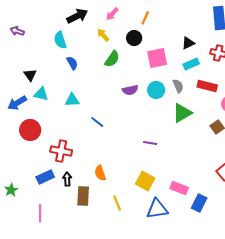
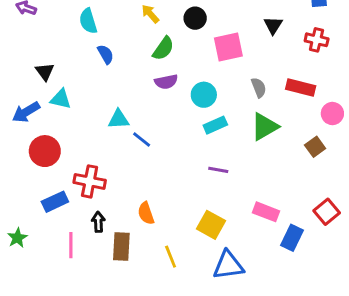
black triangle: (188, 43) -> (273, 25), turned -32
cyan rectangle: (191, 64) -> (215, 125), moved
purple semicircle: (130, 90) -> (166, 82), moved
cyan circle: (156, 90) -> (204, 95), moved
cyan triangle: (72, 100) -> (119, 119), moved
blue rectangle: (45, 177) -> (55, 202), moved
pink rectangle: (179, 188) -> (266, 212), moved
blue rectangle: (199, 203) -> (292, 238), moved
pink line: (40, 213) -> (71, 245), moved

